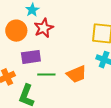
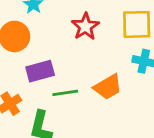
red star: (44, 28) -> (85, 26), moved

